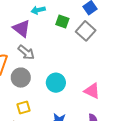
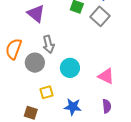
gray arrow: (26, 52) -> (49, 44), moved, turned 36
yellow square: (23, 107) -> (46, 92), moved

